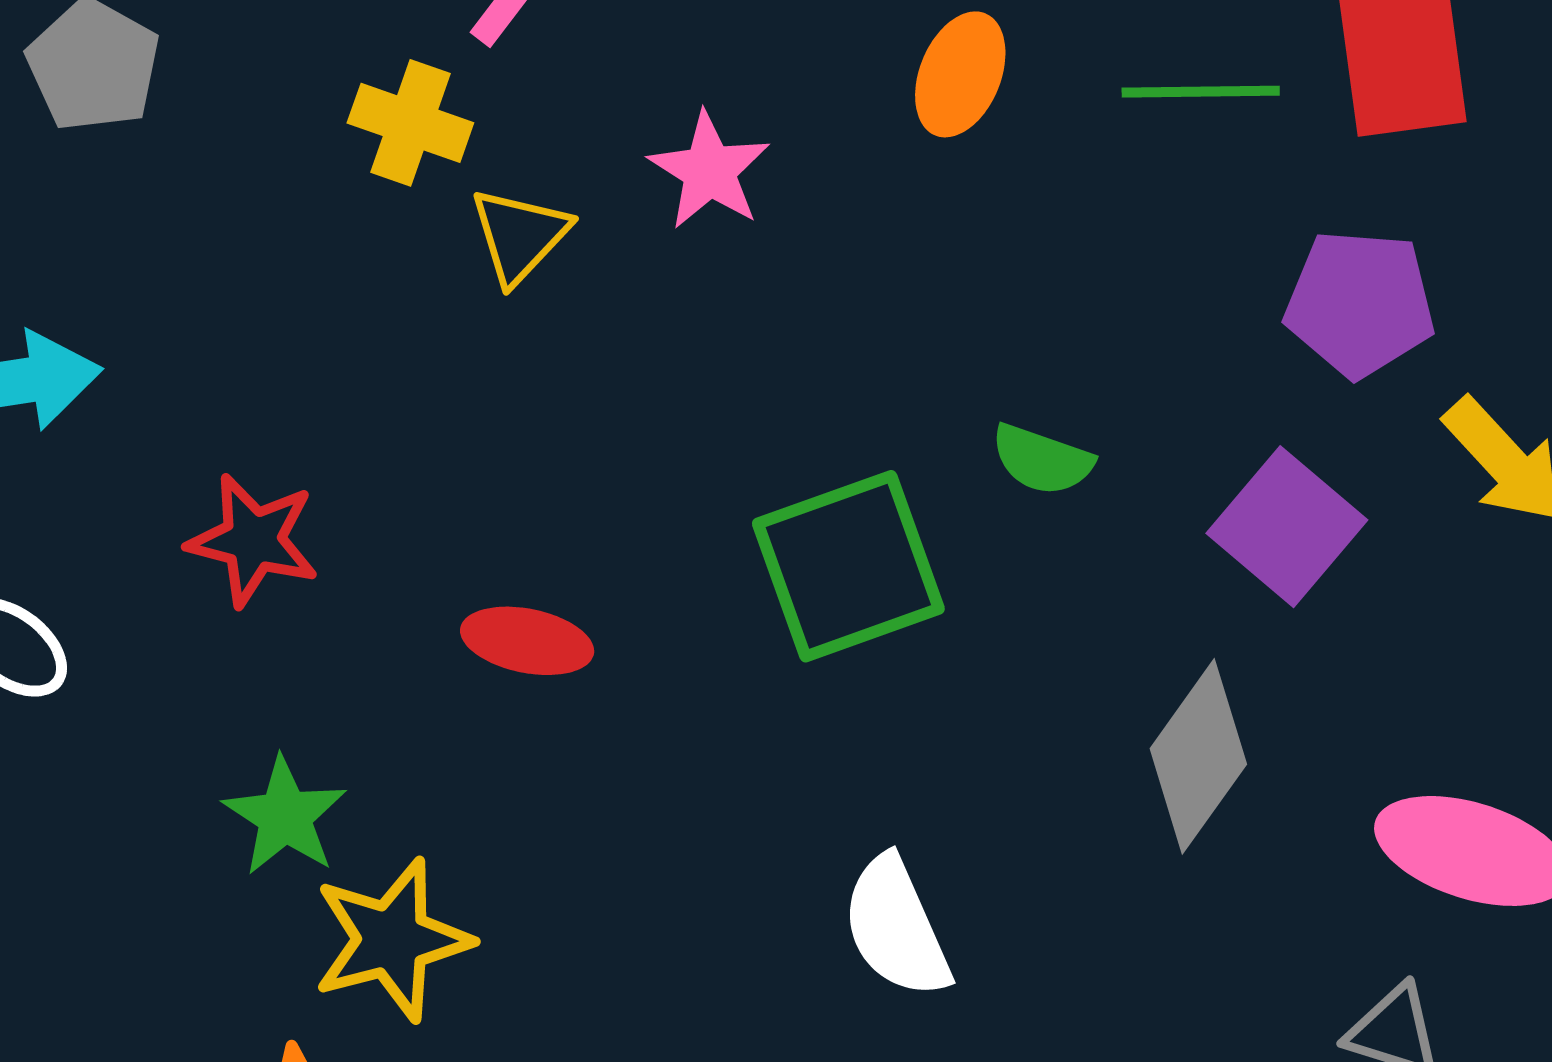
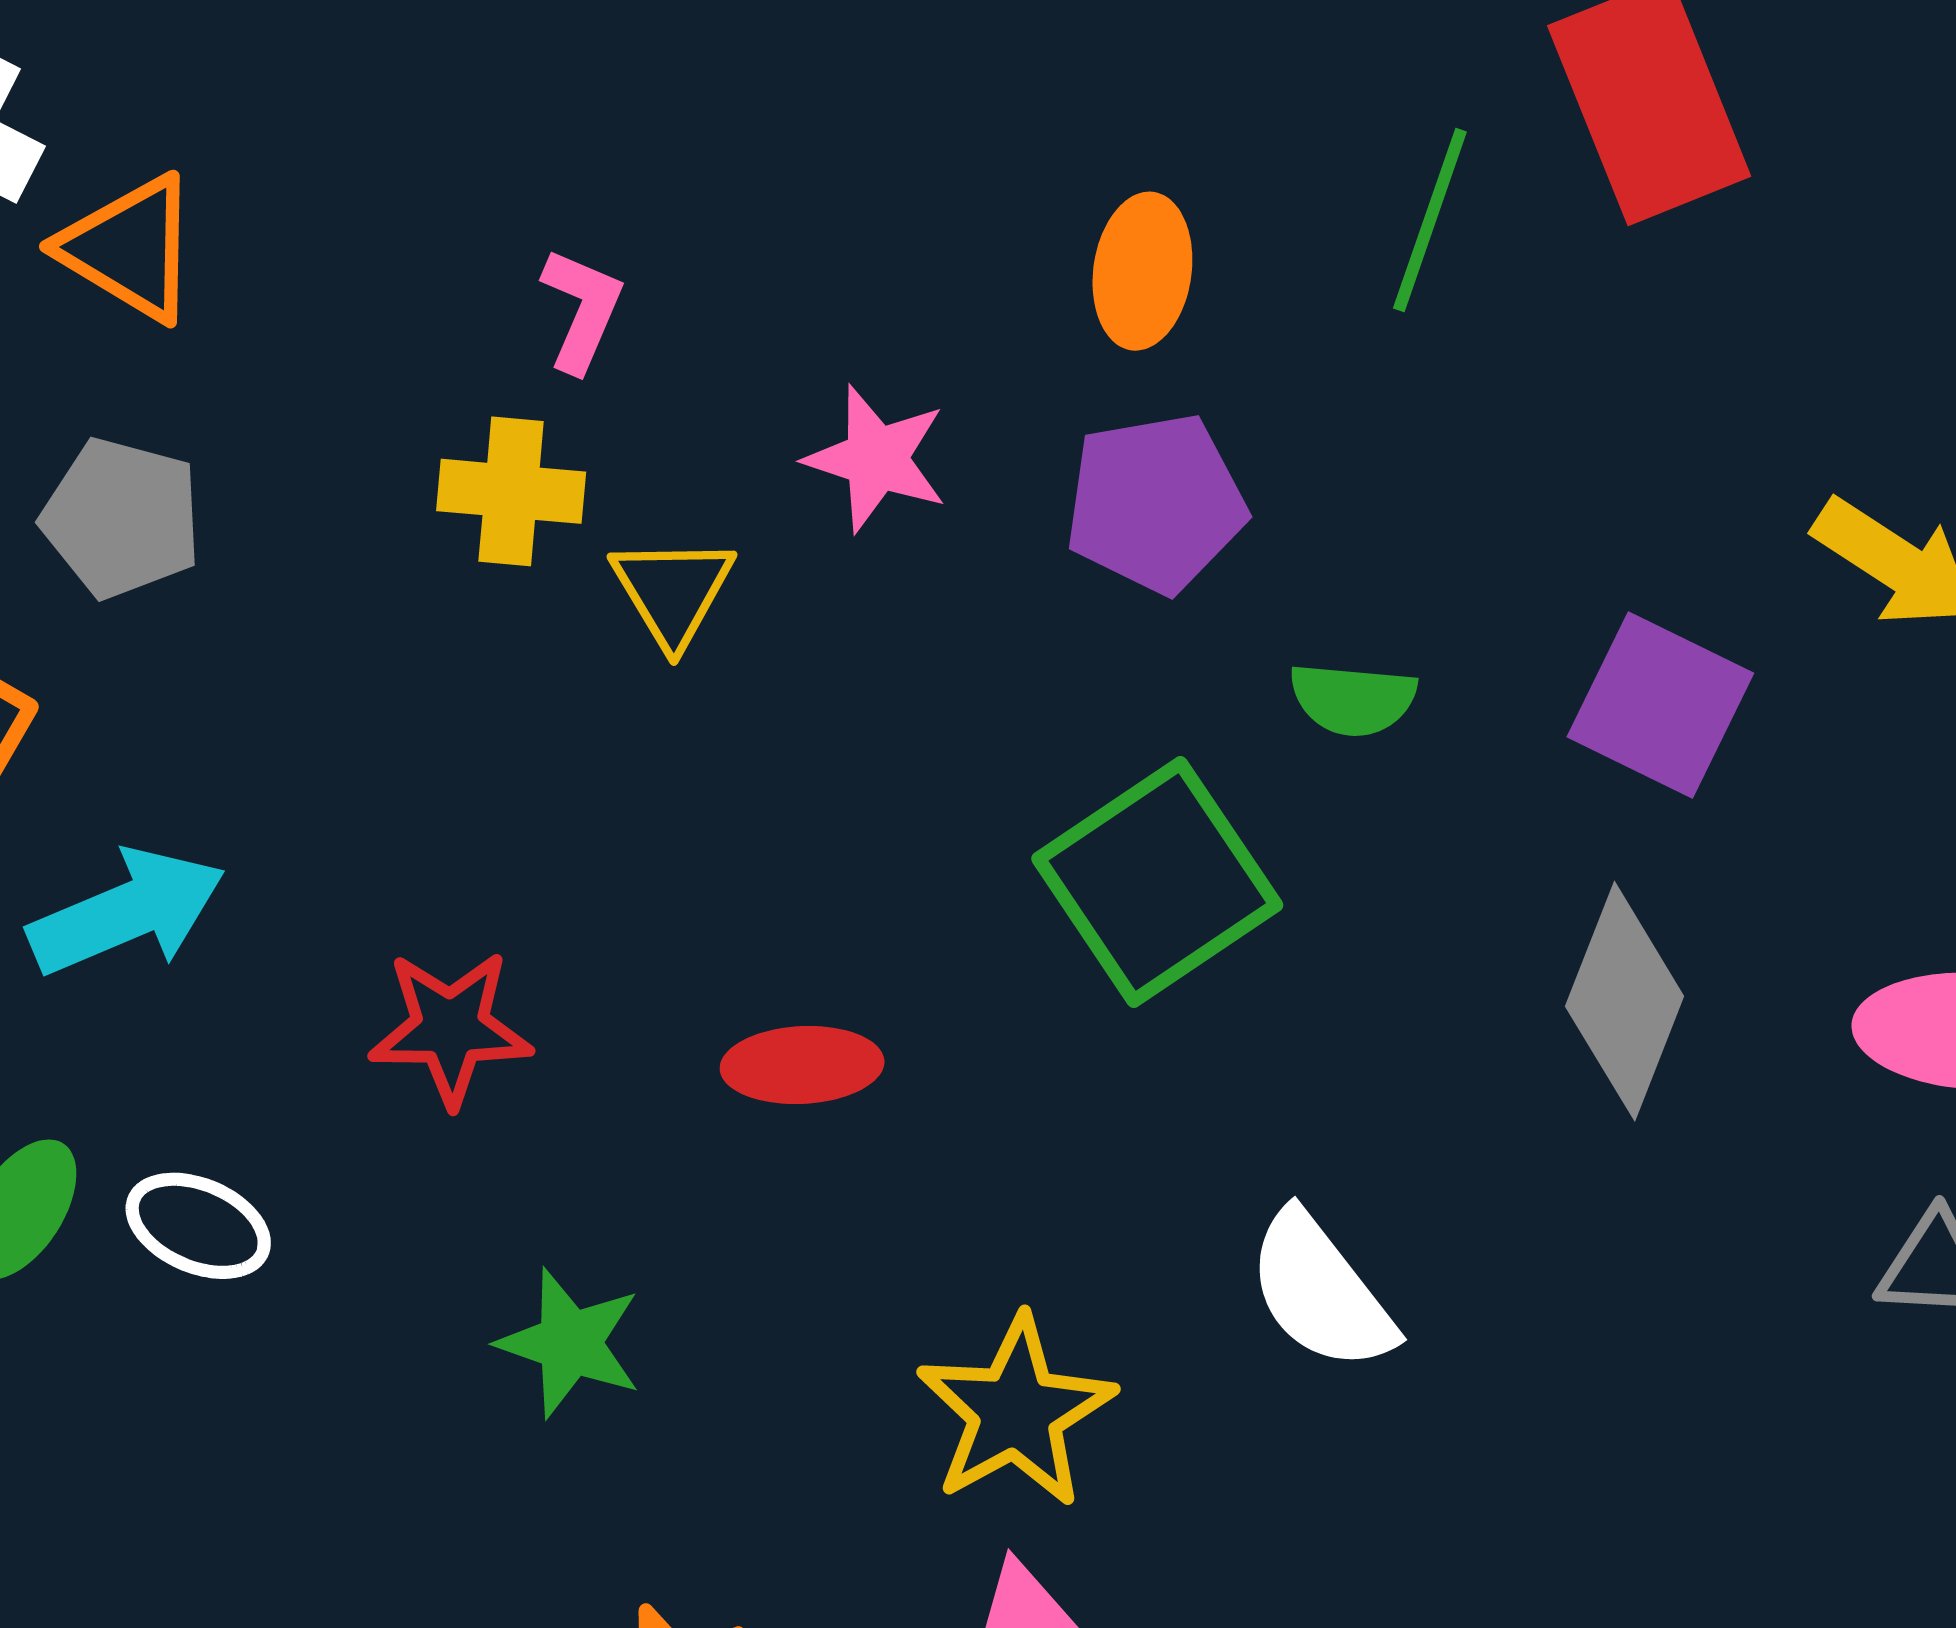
green line: (1201, 92) -> (1430, 220), turned -56
purple pentagon: (1360, 303) -> (1155, 503), moved
yellow star: (392, 940) -> (1016, 1412), moved

